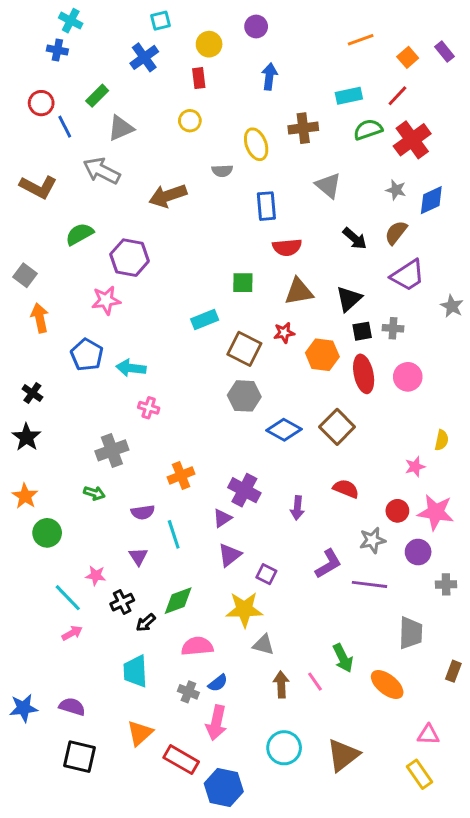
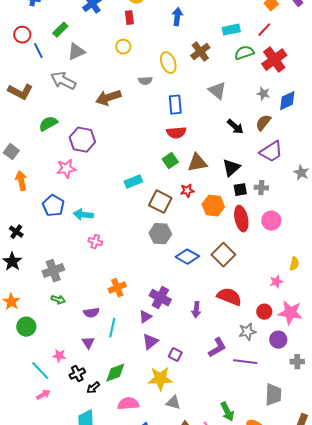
brown cross: (303, 128) -> (200, 52), turned -30
red semicircle: (287, 247) -> (176, 133), moved
green square: (243, 283) -> (170, 161), moved, turned -35
gray cross: (112, 450) -> (53, 271), moved
red semicircle: (346, 489) -> (229, 297), size x1.4
cyan line: (174, 534) -> (112, 328), turned 30

